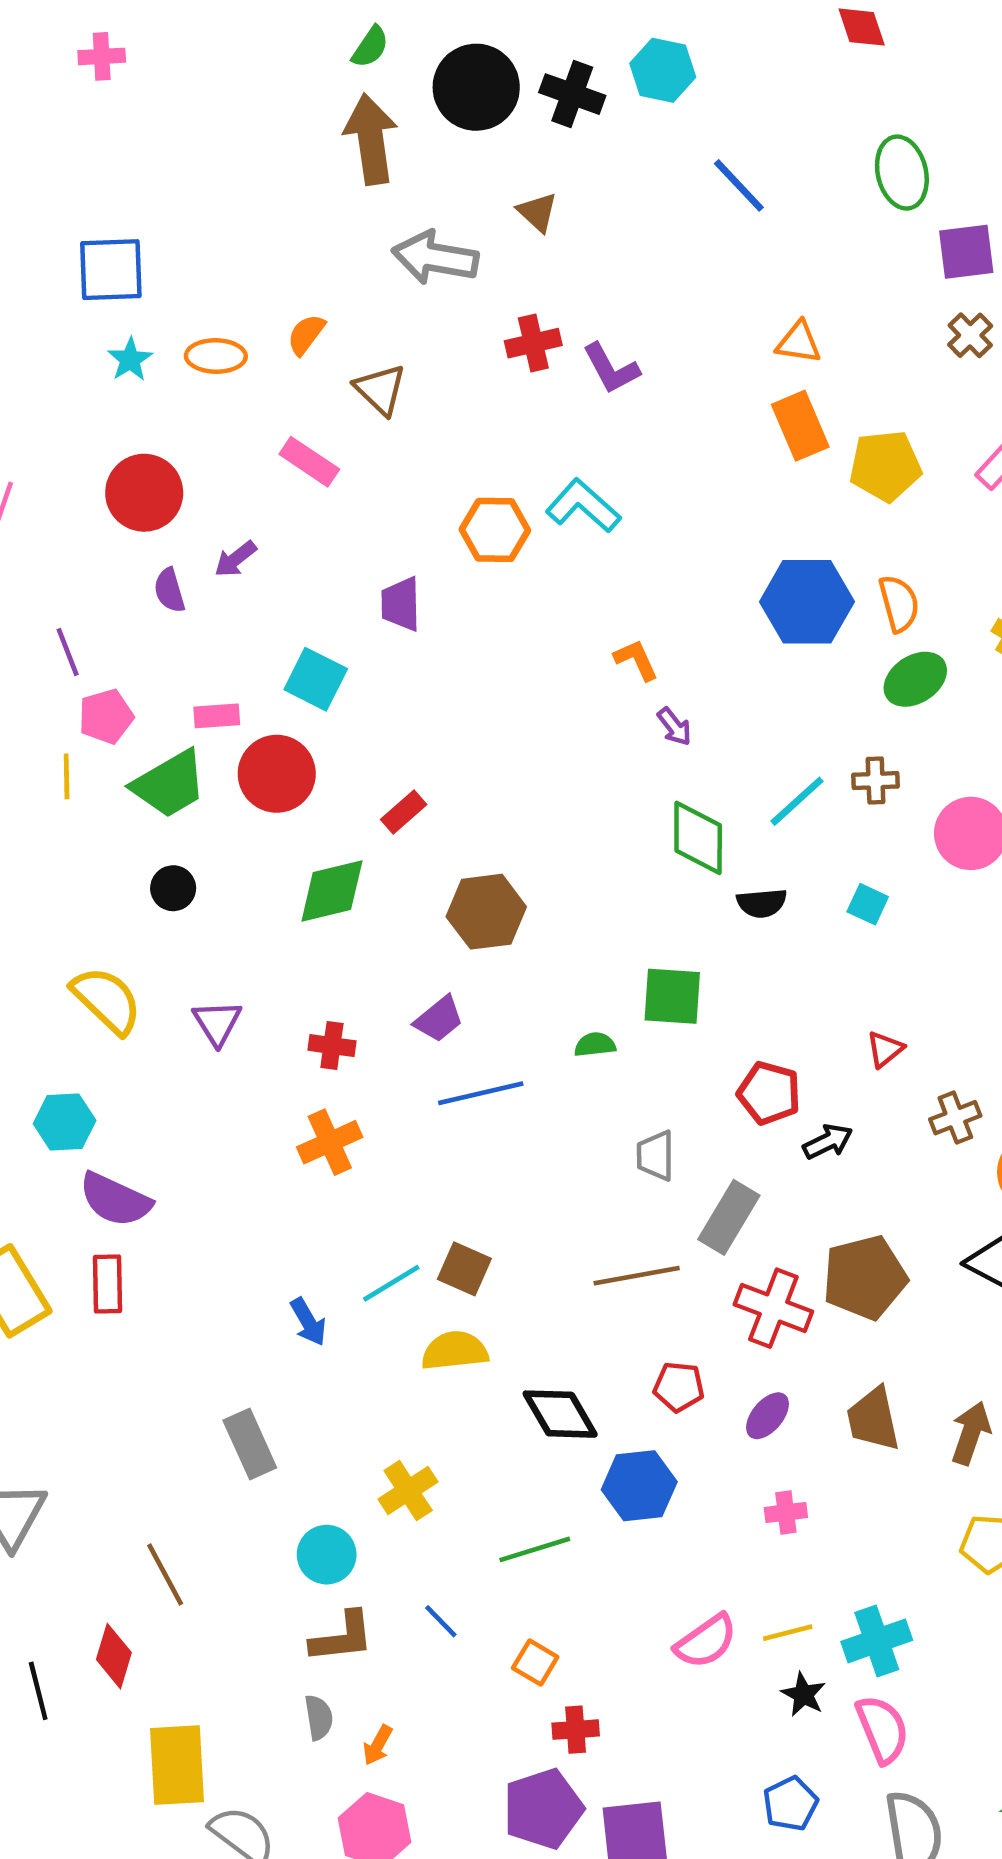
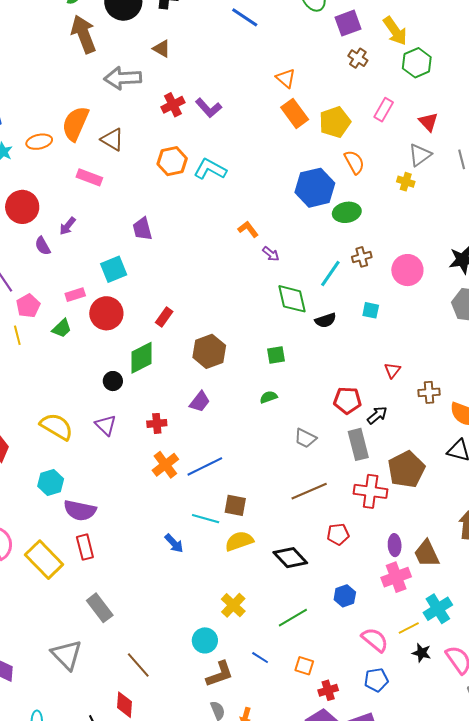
orange semicircle: (306, 334) -> (75, 124), size x1.8
orange triangle: (799, 342) -> (286, 78), turned 45
orange hexagon: (495, 530) -> (172, 161), moved
orange semicircle: (899, 603) -> (354, 162), moved
cyan square: (316, 679) -> (114, 269), turned -36
green ellipse: (915, 679) -> (347, 212), moved, turned 36
green trapezoid: (169, 784) -> (62, 328), size x0.6
black circle: (173, 888) -> (113, 381), moved
green square: (672, 996) -> (276, 355), moved, size x0.7
blue line: (481, 1093) -> (205, 466), moved
brown cross: (955, 1118) -> (429, 392), turned 30
gray trapezoid: (656, 1156) -> (305, 438), turned -50
gray rectangle: (729, 1217) -> (358, 444), moved, turned -32
cyan line: (391, 1283) -> (206, 519), turned 60
purple ellipse: (768, 1416) -> (395, 545), moved, turned -30
brown trapezoid: (873, 1419) -> (427, 554), moved
gray rectangle: (250, 1444) -> (100, 608), moved
blue hexagon: (639, 1486) -> (345, 596), moved, size x0.7
pink cross: (786, 1512) -> (396, 577), size x1.6
pink semicircle: (706, 1641) -> (375, 640), turned -92
cyan cross: (877, 1641) -> (438, 609), moved
blue pentagon: (790, 1804) -> (376, 680), moved, turned 30

